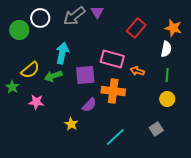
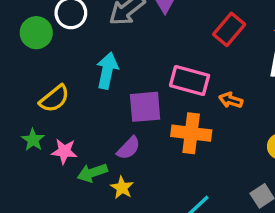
green arrow: (53, 76) -> (92, 173), moved
green star: (12, 87) -> (33, 140), moved
purple semicircle: (89, 105) -> (129, 148), moved

